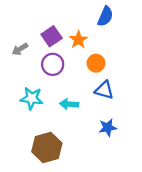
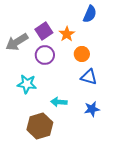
gray arrow: (20, 49) -> (17, 42), size x1.6
cyan arrow: (69, 104) -> (59, 102), moved

